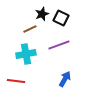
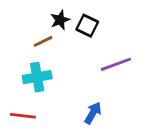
purple line: (59, 45) -> (116, 64), moved

